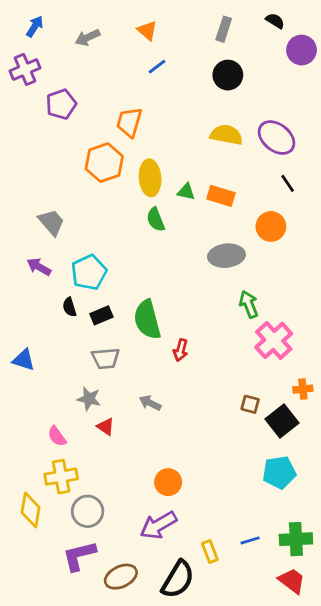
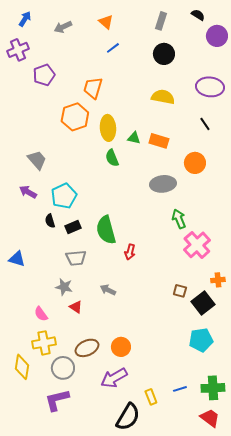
purple ellipse: (276, 138) -> (210, 87), moved, turned -32
black line: (288, 183) -> (205, 124), moved
brown ellipse: (121, 577) -> (87, 348), moved

